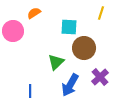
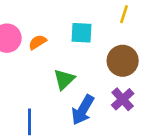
orange semicircle: (34, 13) -> (38, 42), moved
brown circle: (84, 48) -> (123, 61), moved

